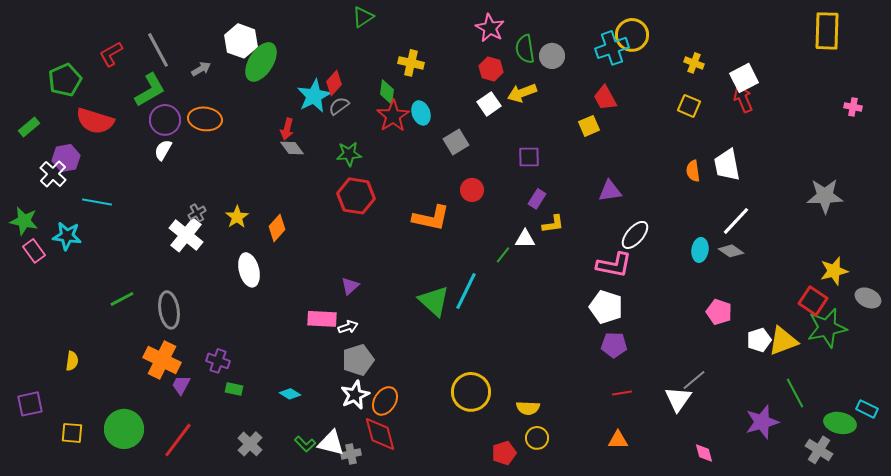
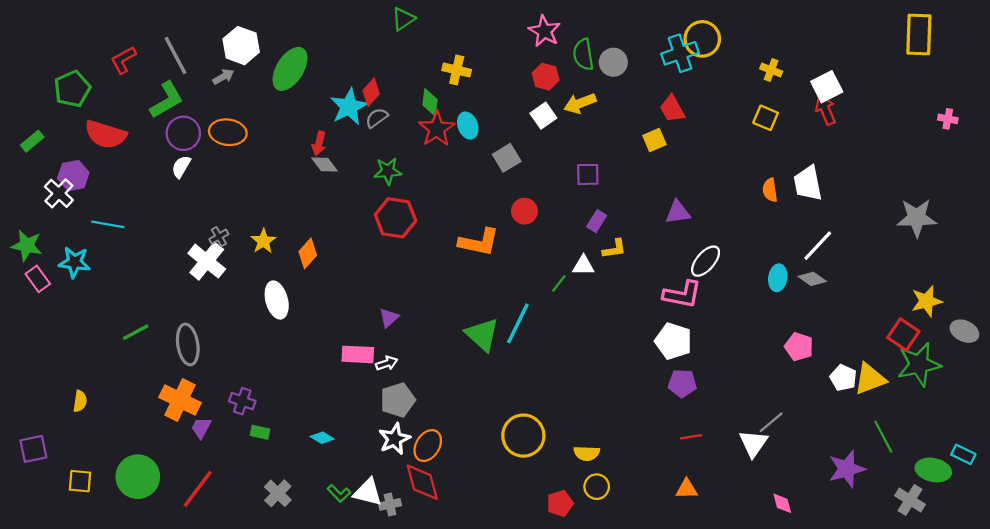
white hexagon: (241, 41) -> (241, 46), moved
white pentagon: (759, 340) -> (843, 378), turned -30

